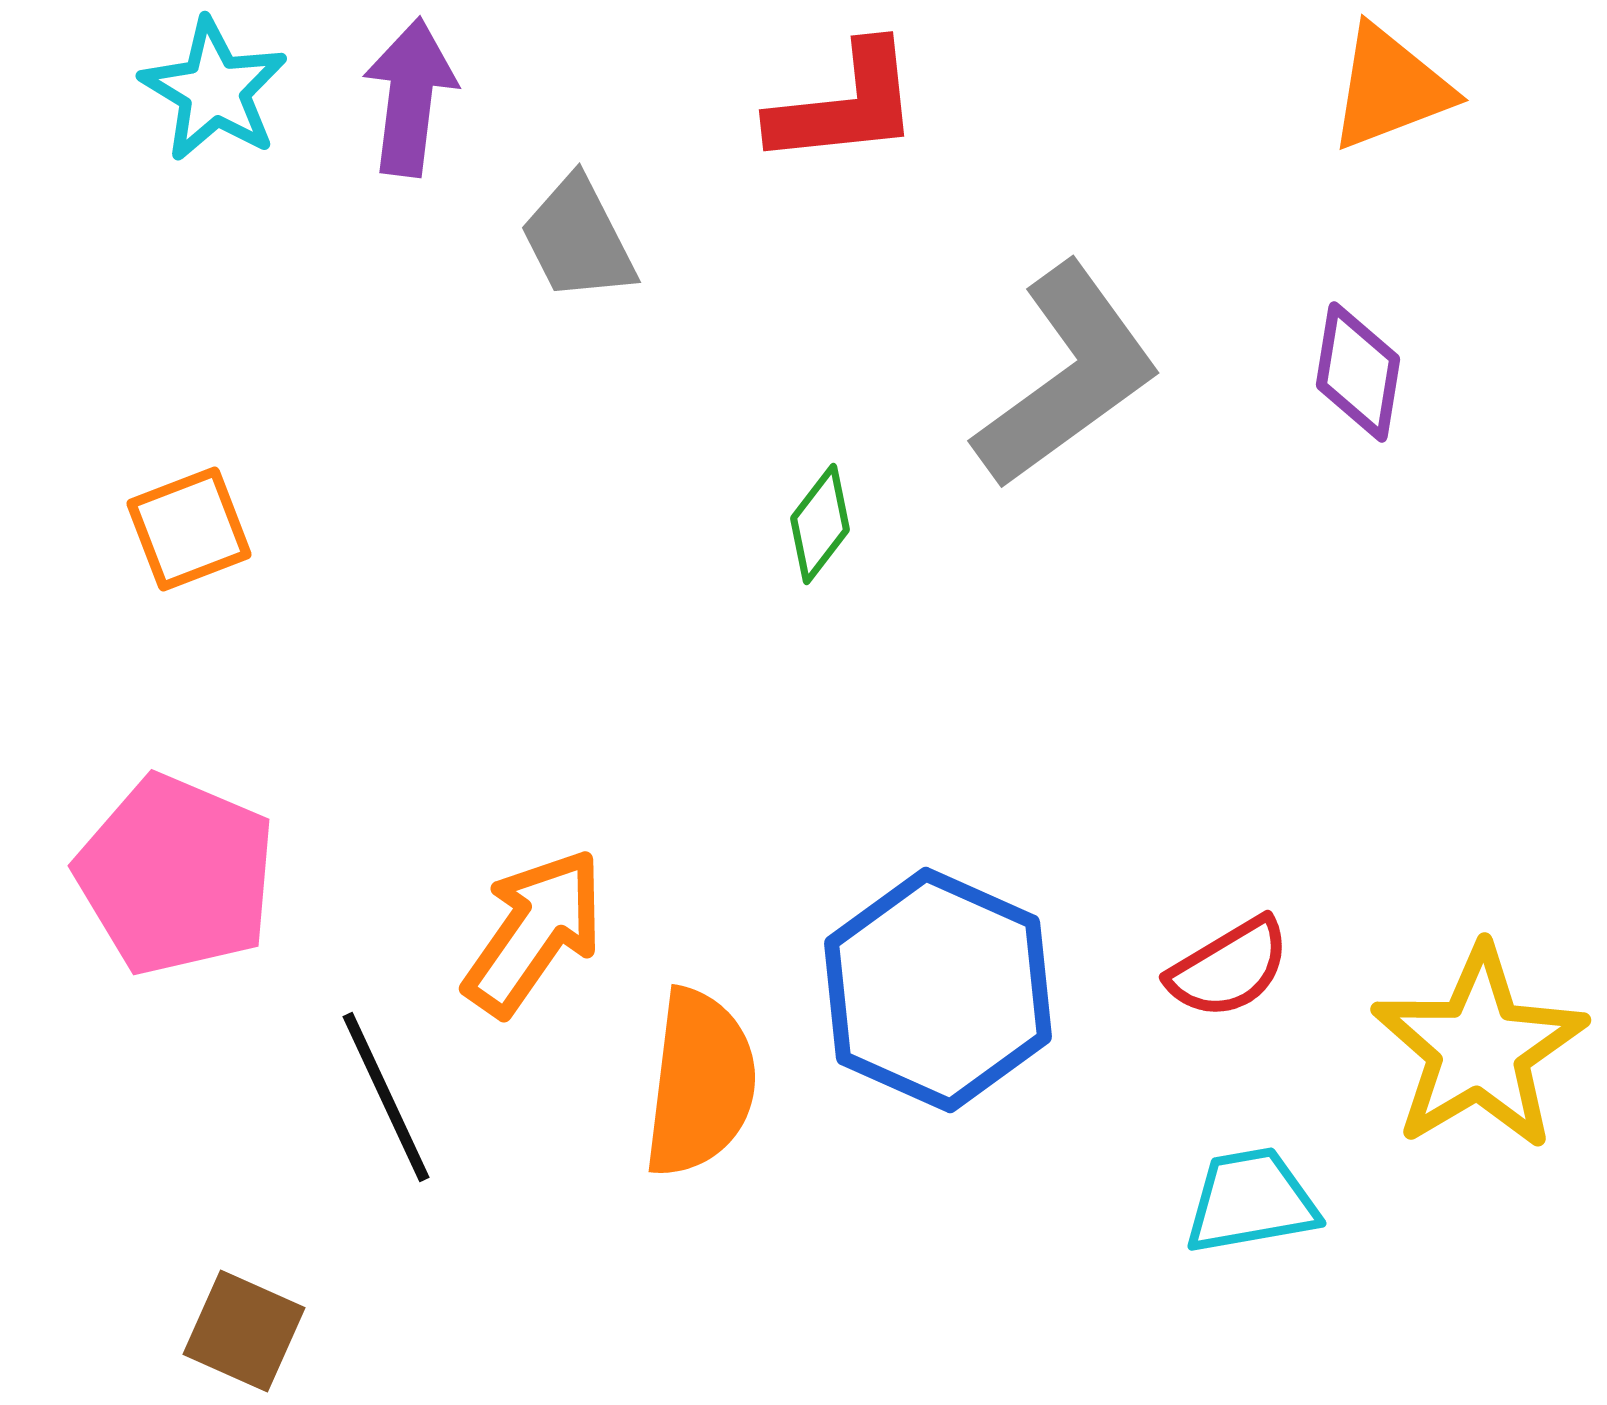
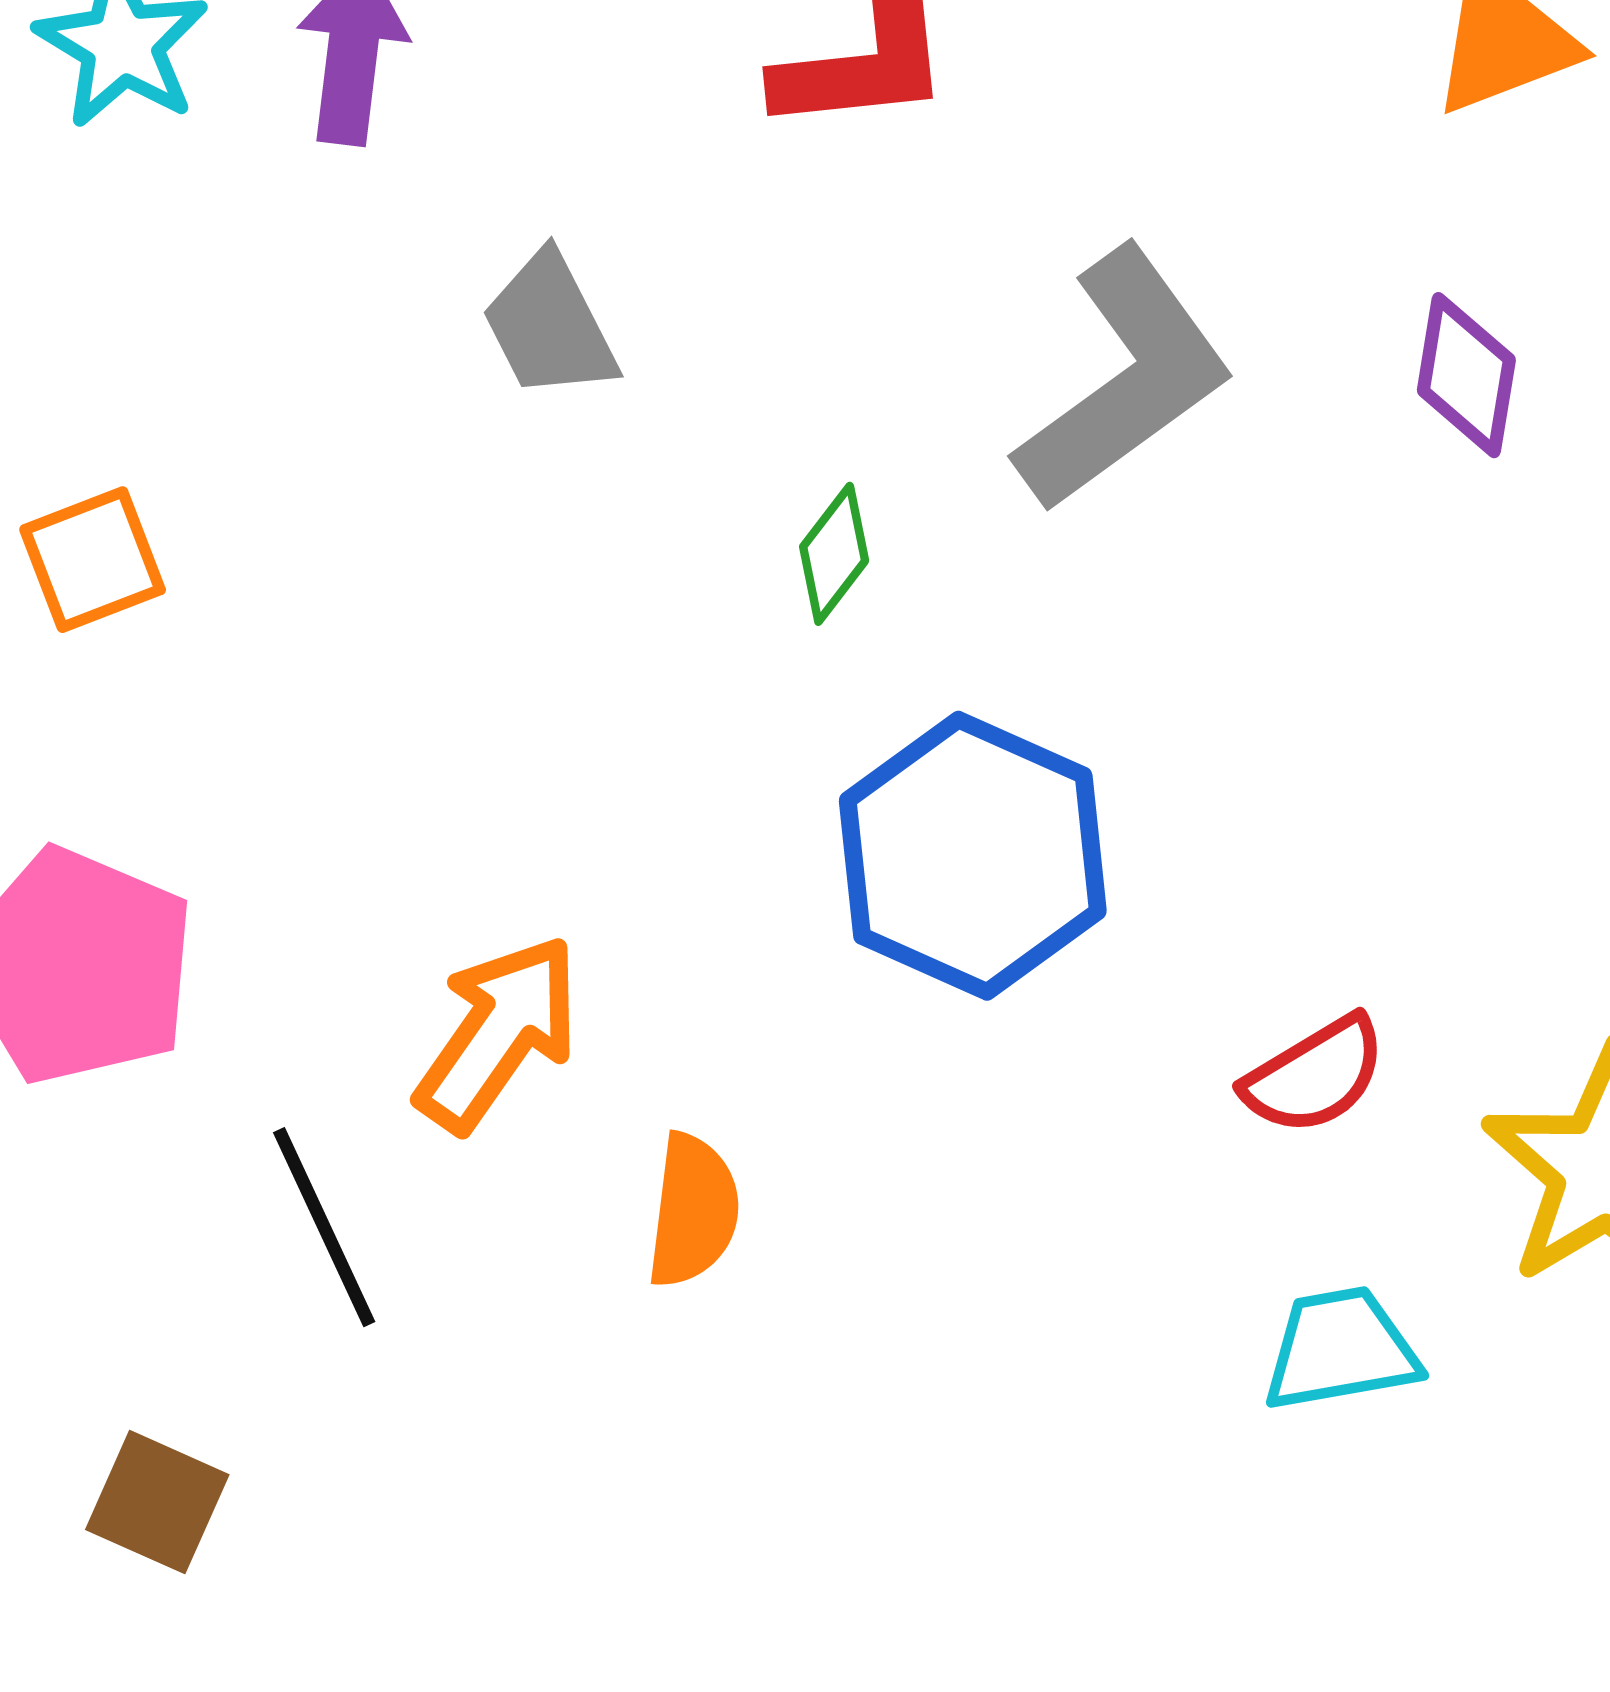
gray trapezoid: (578, 239) -> (550, 326), moved
blue hexagon: (938, 990) -> (973, 856), moved
orange semicircle: (700, 1083) -> (693, 1211), size x0.7

